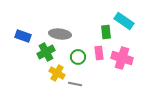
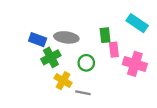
green rectangle: (106, 32) -> (105, 35), moved
blue rectangle: (23, 36) -> (38, 40), moved
pink rectangle: (99, 53) -> (114, 50), moved

